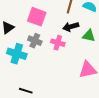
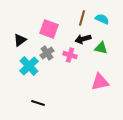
gray cross: (35, 41) -> (47, 53), turned 32
cyan cross: (17, 54) -> (29, 66), turned 30

